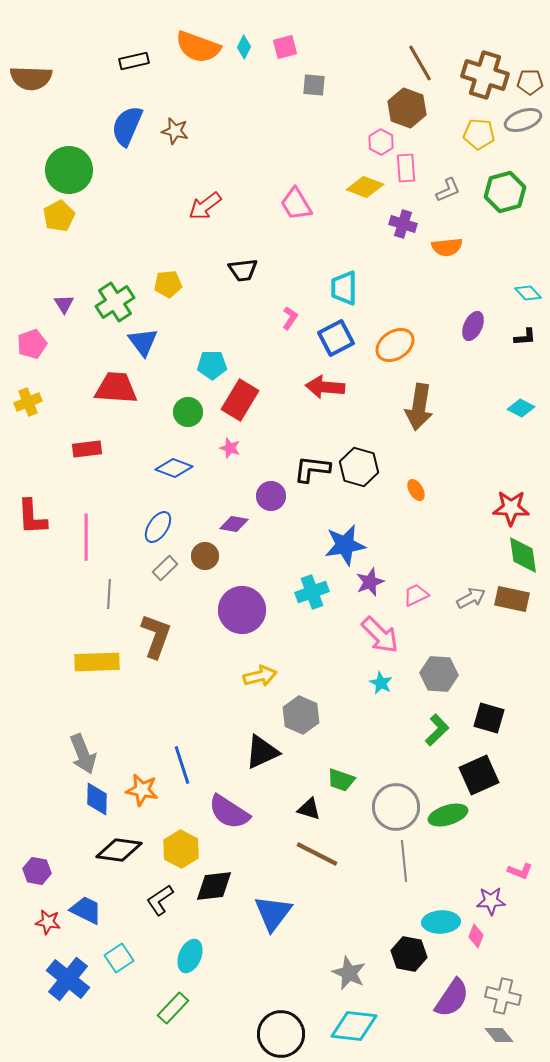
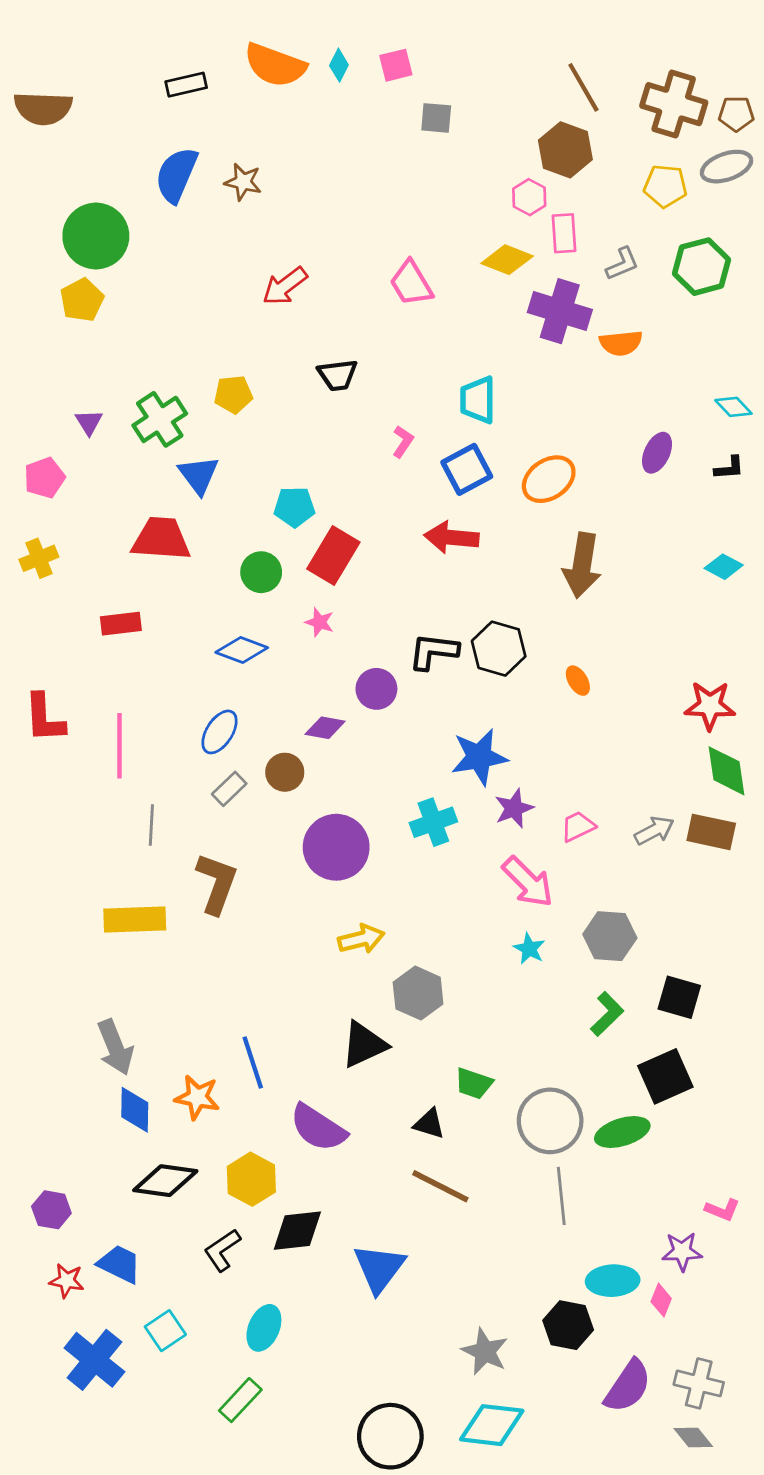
purple cross: (403, 224) -> (560, 311), size x1.6

